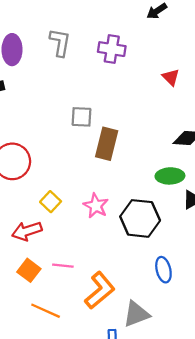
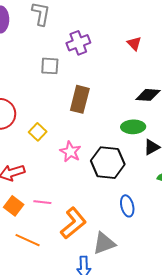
purple cross: (112, 49) -> (78, 43), moved, turned -30
gray square: (81, 117) -> (50, 66), moved
yellow square: (51, 202) -> (38, 132), moved

